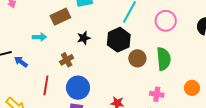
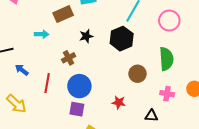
brown circle: (137, 58) -> (138, 74), moved
blue arrow: (21, 62) -> (22, 70), moved
pink cross: (157, 94) -> (167, 94), moved

